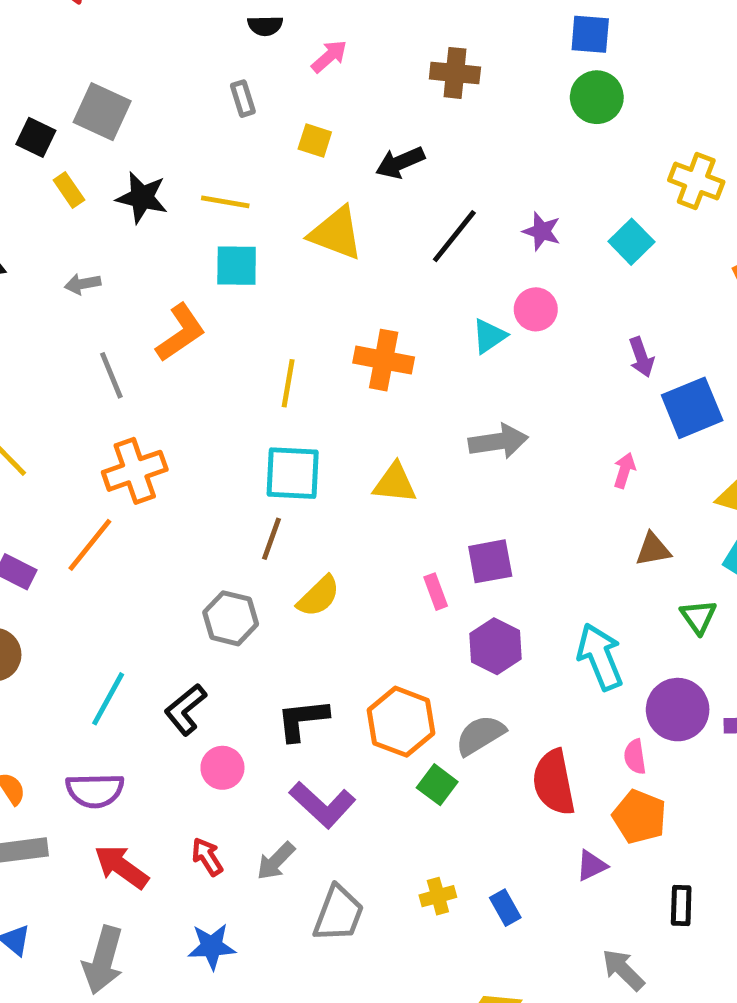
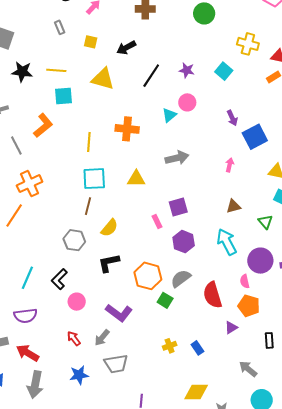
brown triangle: (653, 550) -> (233, 206), moved
black L-shape: (302, 720) -> (109, 263), moved
red arrow: (121, 867) -> (28, 353), moved
gray trapezoid: (338, 914) -> (116, 364), moved, turned 65

